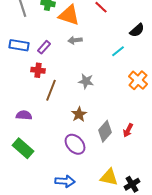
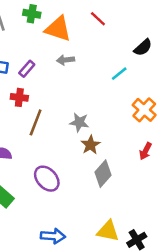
gray star: (86, 81) -> (79, 122), moved
brown star: (79, 114) -> (90, 145), moved
red arrow: (128, 130) -> (145, 151), moved
purple ellipse: (75, 144) -> (47, 179), moved

